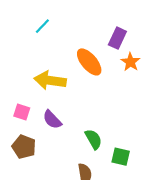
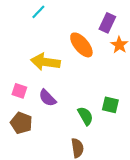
green square: (121, 157) -> (110, 105), moved

